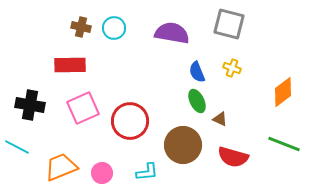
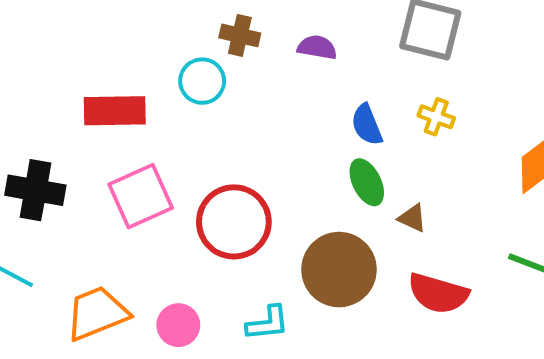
brown cross: (81, 27) -> (240, 35), moved
cyan circle: (114, 28) -> (202, 81), moved
purple semicircle: (172, 33) -> (317, 47), size x0.6

